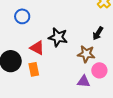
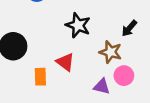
red triangle: (37, 48) -> (65, 62), moved
orange rectangle: (34, 69) -> (40, 77), moved

